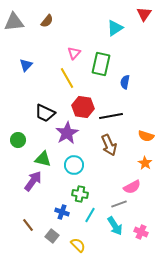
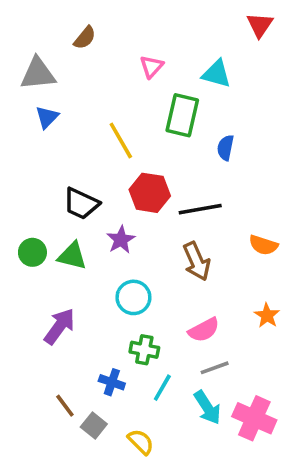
gray triangle: (14, 22) -> (38, 74), moved
cyan triangle: (115, 28) -> (216, 74), moved, turned 48
pink triangle: (74, 53) -> (152, 67), moved
purple star: (67, 133) -> (121, 240), size x0.7
green triangle: (43, 159) -> (72, 256), moved
orange star: (145, 163) -> (267, 315), moved
pink semicircle: (132, 187) -> (204, 330), moved
brown line: (28, 225) -> (65, 406), moved
pink cross: (141, 232) -> (254, 418), size x1.6

